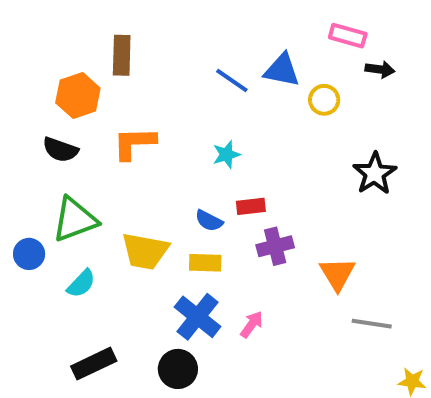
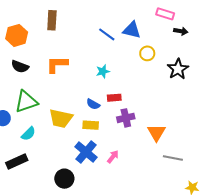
orange hexagon: (78, 96) -> (17, 35), moved
yellow circle: (324, 100) -> (147, 53), moved
black star: (375, 173) -> (178, 69), moved
black rectangle: (94, 364) -> (17, 161), moved
black circle: (178, 369) -> (64, 179), moved

